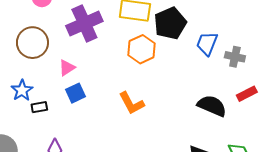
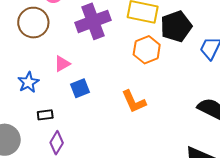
brown circle: (32, 43) -> (33, 23), moved
pink triangle: (67, 68) -> (62, 64), moved
black rectangle: (39, 107) -> (45, 115), moved

